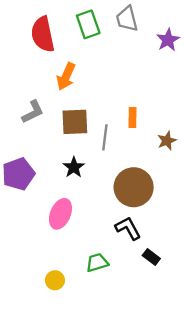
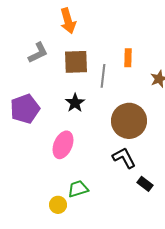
orange arrow: (66, 76) -> (68, 21), turned -40
green trapezoid: (97, 263) -> (78, 189), moved

